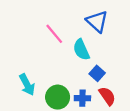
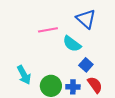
pink line: (54, 34) -> (48, 30), turned -60
cyan semicircle: (81, 50) -> (72, 44), turned -30

